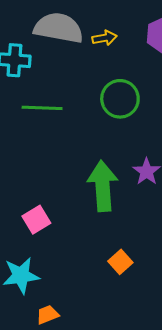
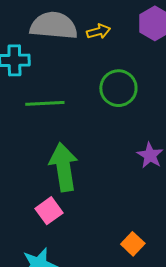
green arrow: (103, 186) -> (64, 167), moved

